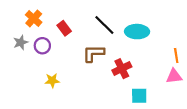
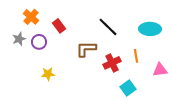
black line: (104, 25) -> (108, 27), moved
cyan ellipse: (137, 32) -> (150, 29), moved
orange line: (176, 56) -> (136, 56), moved
cyan square: (139, 96) -> (128, 88), turned -35

